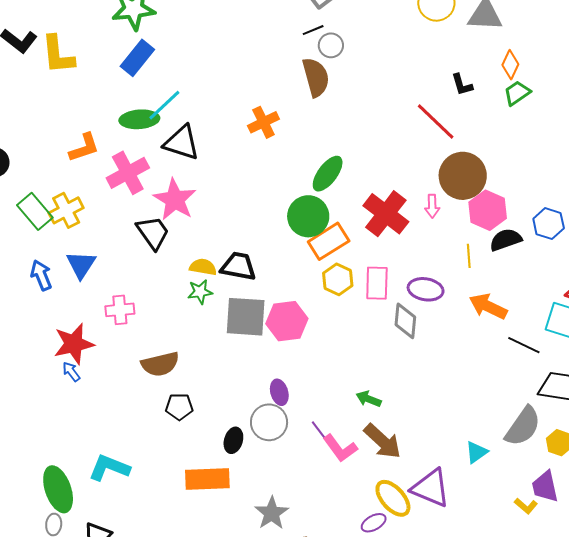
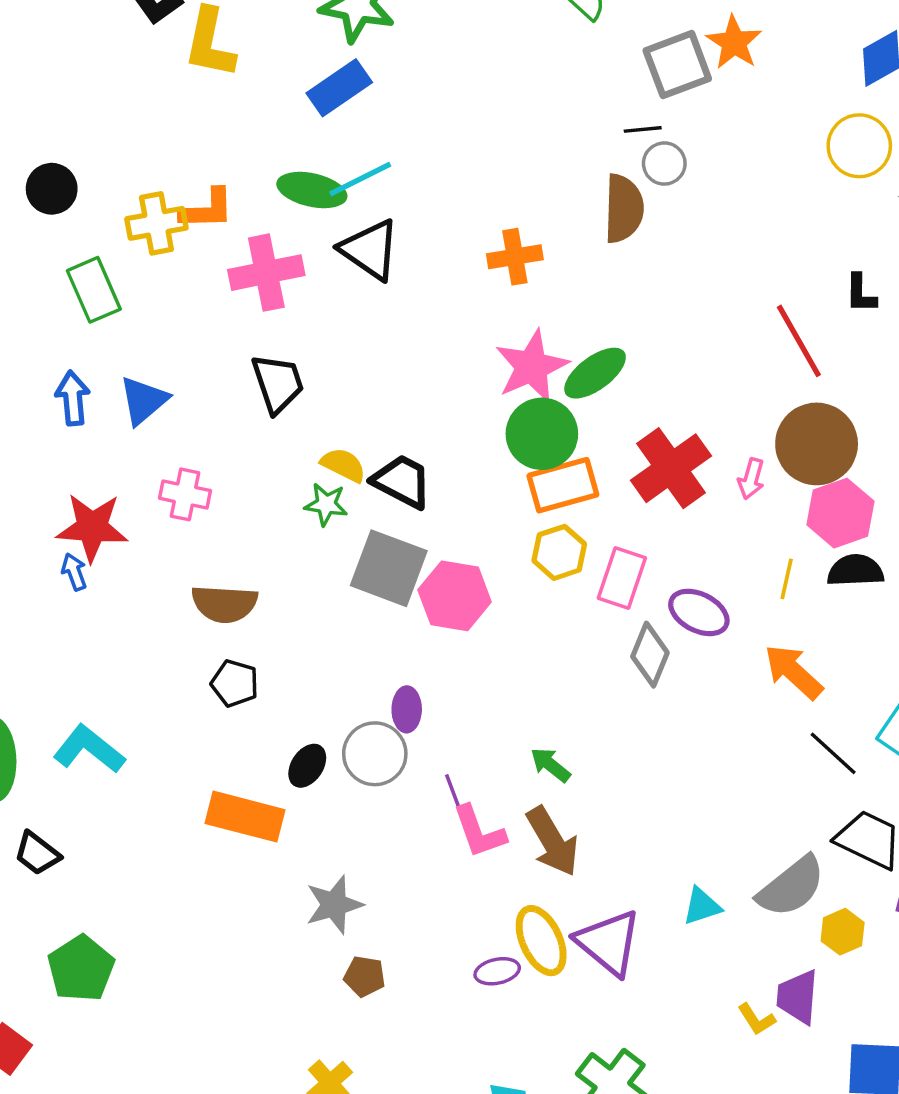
pink star: (175, 200) -> (532, 367), moved
yellow cross: (66, 210) -> (156, 223), moved

